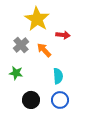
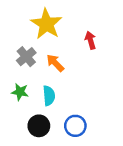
red arrow: (63, 35) -> (90, 40), moved, turned -112
cyan semicircle: (58, 76) -> (49, 96), moved

